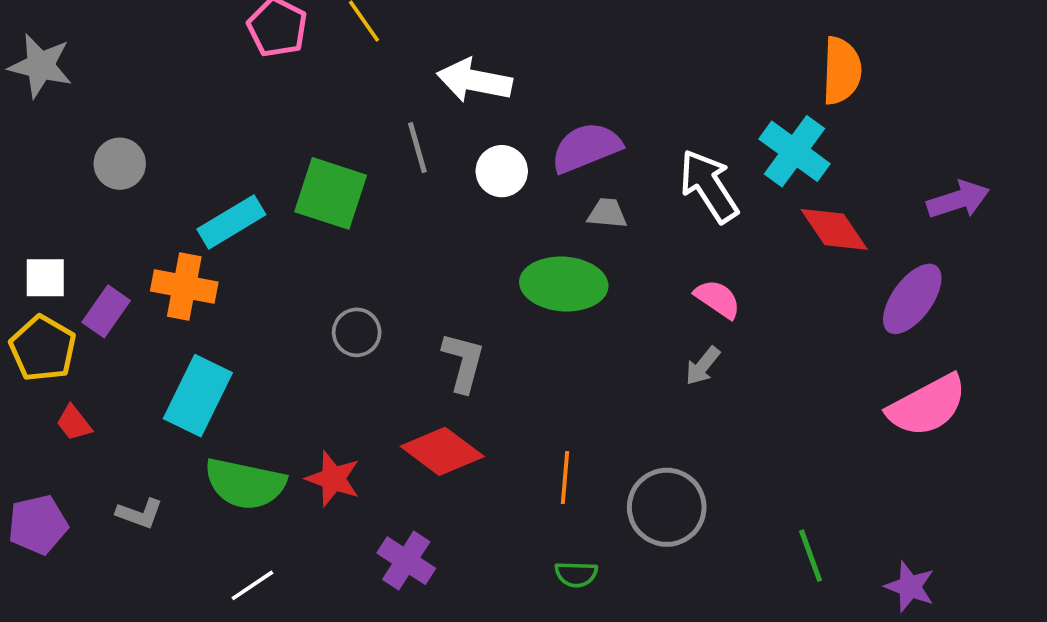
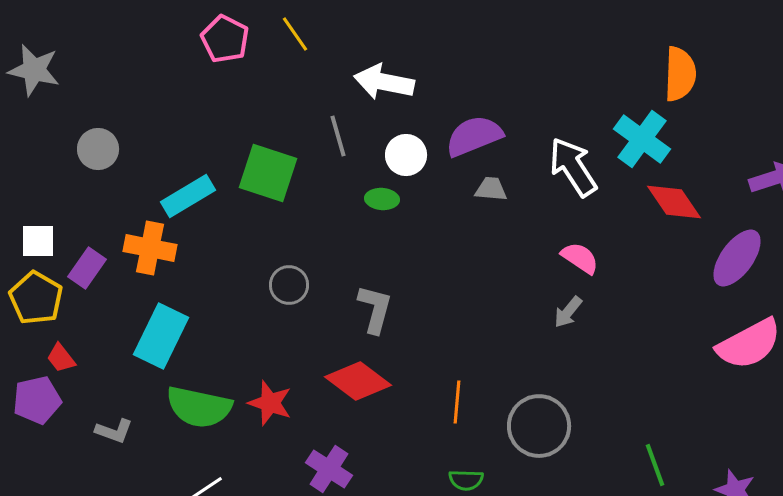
green ellipse: (564, 284) -> (382, 199), moved, size x0.5
purple pentagon: (38, 525) -> (37, 400), moved

